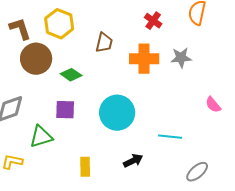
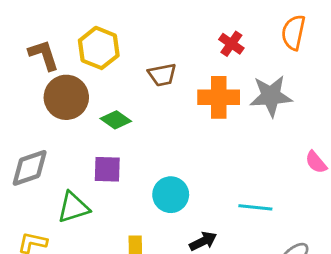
brown trapezoid: (104, 43) -> (162, 75), turned 65
gray star: (181, 58) -> (271, 96), size x1.4
cyan circle: (117, 113) -> (171, 195), moved, size x0.7

